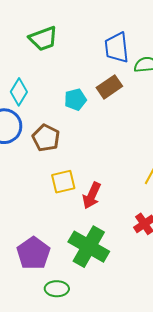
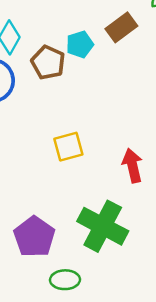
brown pentagon: (46, 138) -> (48, 62), moved
red arrow: (92, 196) -> (132, 166), moved, turned 144

